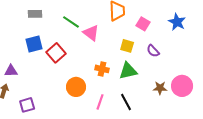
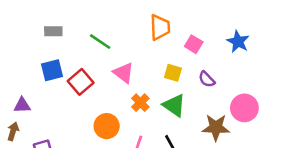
pink triangle: (91, 33) -> (124, 73), moved
orange cross: (102, 69) -> (140, 103), turned 32
green triangle: (128, 71) -> (174, 105), turned 48
pink circle: (182, 86) -> (244, 108), moved
brown star: (160, 88) -> (216, 127), size x1.5

